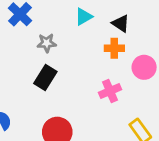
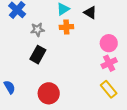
orange cross: (114, 48) -> (66, 27), moved
pink cross: (110, 91) -> (109, 63), moved

